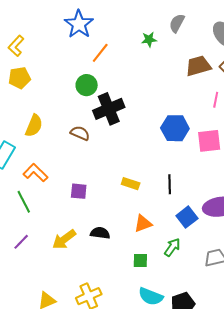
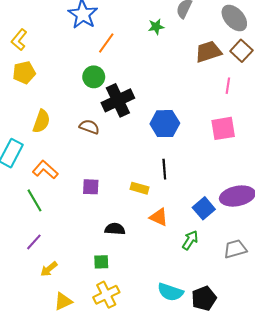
blue hexagon: (175, 128) -> (165, 124), moved
yellow rectangle: (131, 184) -> (140, 188), moved
black line: (170, 184) -> (164, 169), moved
orange triangle: (143, 224) -> (159, 217), turned 48
yellow arrow: (64, 239) -> (49, 269), moved, size x0.7
green square: (140, 261) -> (101, 262), moved

